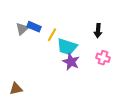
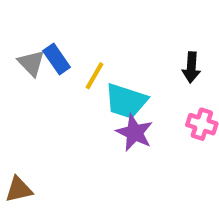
blue rectangle: (34, 27) -> (57, 59), turned 32
gray triangle: (22, 29) -> (31, 63), turned -32

